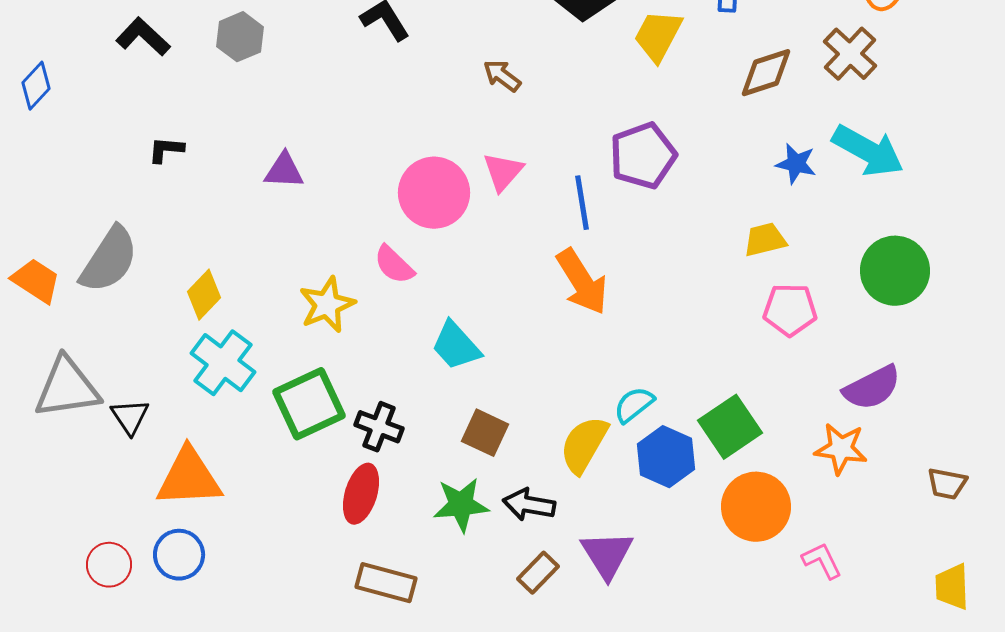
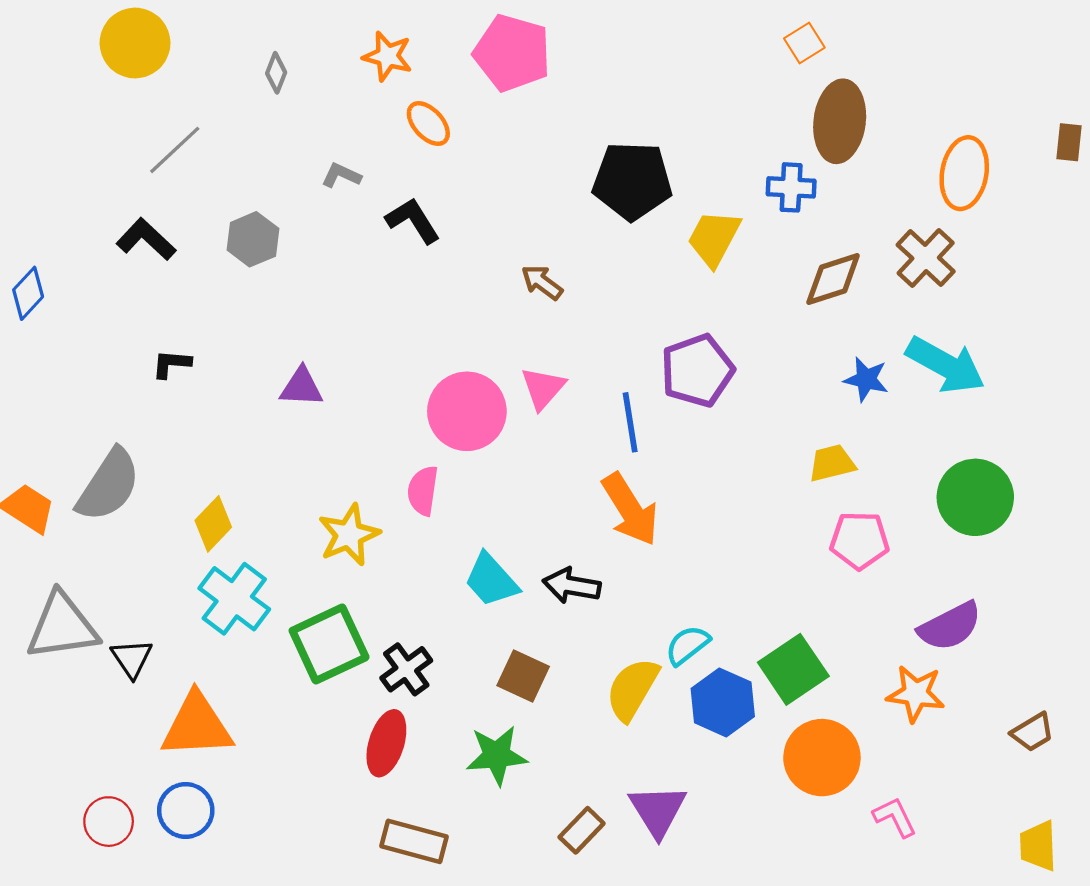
pink semicircle: (394, 265) -> (423, 491), turned 54
black cross: (379, 427) -> (406, 669), turned 33
brown trapezoid: (947, 484) -> (1033, 732), turned -42
black arrow: (529, 505) -> (572, 586), moved

